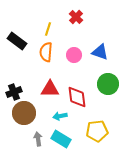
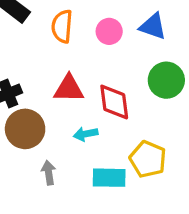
yellow pentagon: (97, 131) -> (148, 159), turned 30
cyan rectangle: (61, 139) -> (109, 178), moved, turned -30

